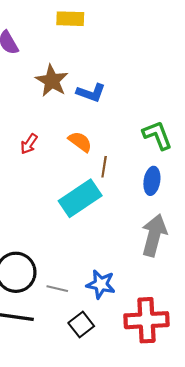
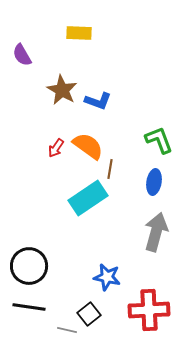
orange semicircle: (80, 142) -> (88, 146), size x1.4
red arrow: (29, 144) -> (56, 148), moved
gray line: (57, 289) -> (67, 330), moved

